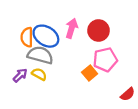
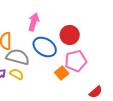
pink arrow: (72, 28) -> (34, 22), moved
blue ellipse: (46, 36) -> (45, 47), moved

